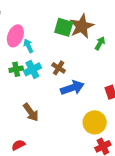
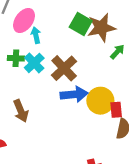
brown cross: (59, 68) -> (64, 68), size x1.6
cyan cross: (32, 69) -> (34, 63), turned -30
yellow circle: (95, 122) -> (100, 101), moved

